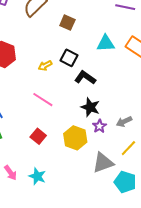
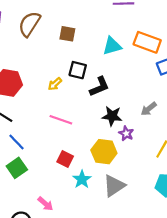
black L-shape: (85, 78) -> (99, 87), turned 135
gray arrow: (124, 122) -> (149, 109), moved
gray triangle: (103, 163) -> (114, 186), moved
cyan star: (37, 176) -> (82, 179), moved, turned 30

